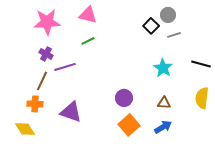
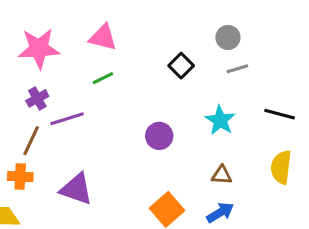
black square: (151, 26) -> (181, 66), moved
purple cross: (46, 54) -> (37, 98), turned 32
purple circle: (124, 98) -> (159, 136), moved

